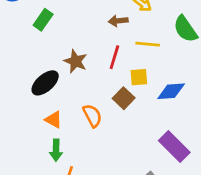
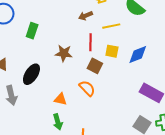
yellow square: (139, 77) -> (112, 51), turned 32
black ellipse: (45, 83) -> (31, 74), moved
brown square: (124, 98) -> (95, 66), moved
green arrow: (56, 150) -> (58, 122), moved

